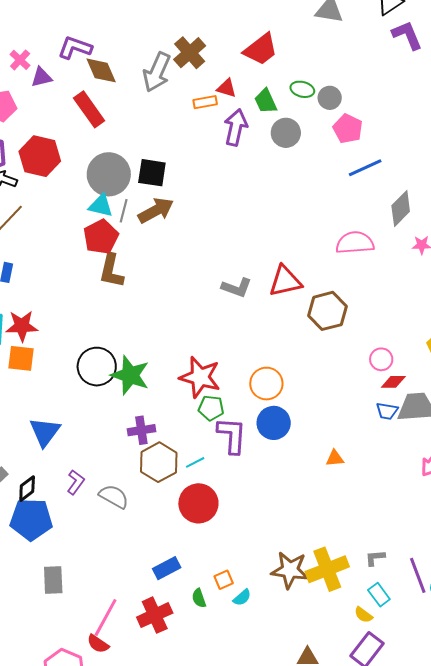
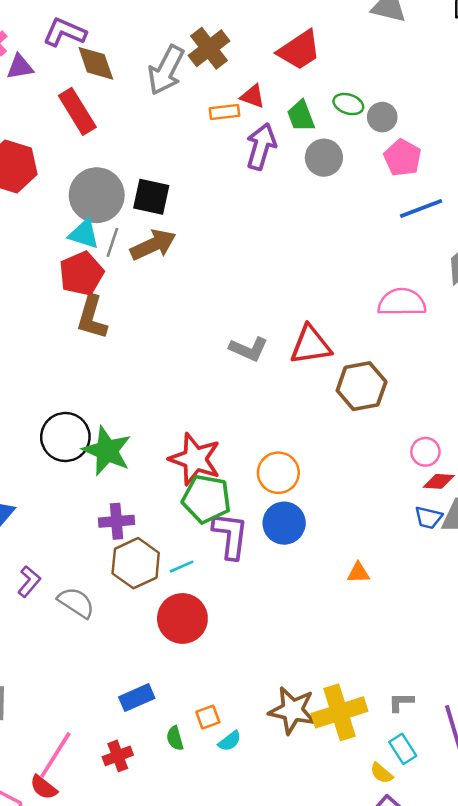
green pentagon: (211, 408) -> (206, 499), size x1.5
red cross: (155, 615) -> (118, 756), size x0.7

